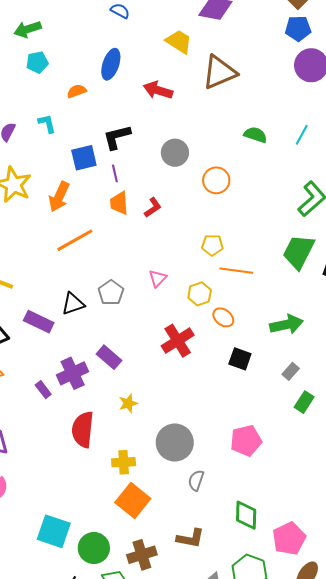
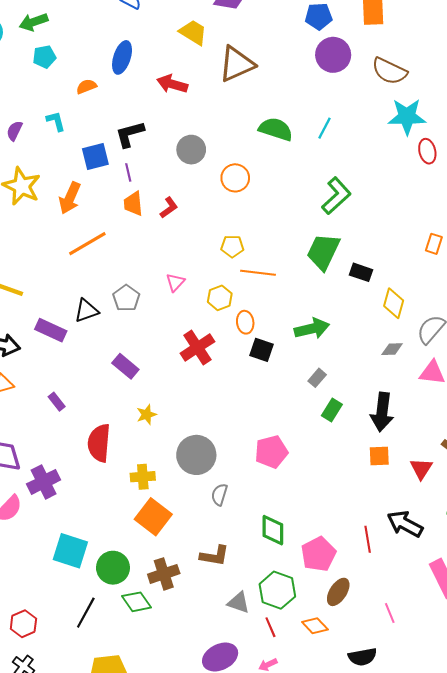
green semicircle: (255, 135) -> (276, 129), size x1.4
orange ellipse: (223, 317) -> (245, 322), turned 45
black square: (240, 359) -> (261, 350), moved
purple cross: (73, 373) -> (44, 482), moved

